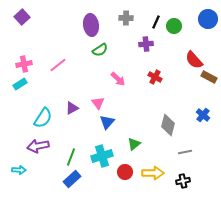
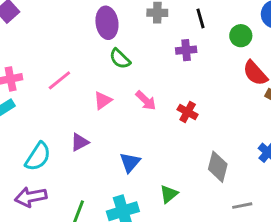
black line: (156, 22) -> (200, 18), turned -40
green circle: (174, 26) -> (241, 36), moved
green semicircle: (100, 50) -> (120, 59), turned 77
red cross: (155, 77) -> (188, 112), moved
pink triangle: (98, 103) -> (103, 100), moved, turned 32

